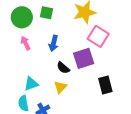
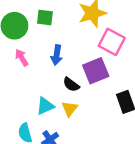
cyan triangle: (31, 84) -> (45, 106), moved

